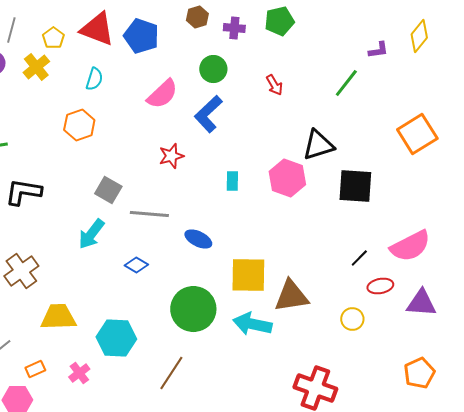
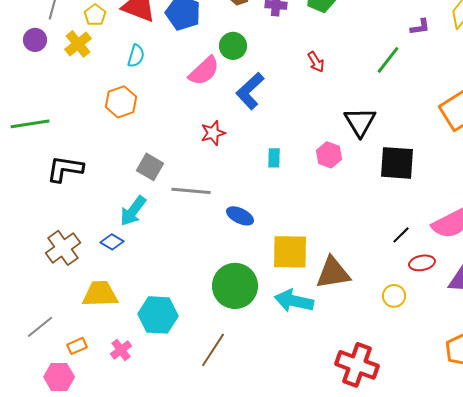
green circle: (213, 69) -> (233, 46), moved
black triangle: (318, 145) -> (360, 122), turned -44
pink hexagon: (287, 178) -> (329, 155), size x0.7
blue diamond: (136, 265) -> (112, 242), moved

